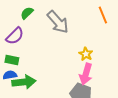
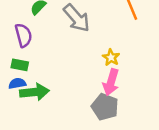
purple semicircle: (15, 36) -> (23, 35), turned -60

